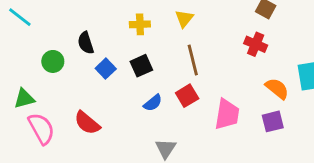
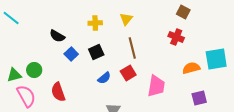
black semicircle: (86, 43) -> (57, 36), turned -42
green circle: (53, 61) -> (34, 70), moved
orange semicircle: (277, 89) -> (191, 68), turned -54
purple square: (273, 121) -> (199, 98), moved
red semicircle: (87, 123) -> (58, 92), turned 30

